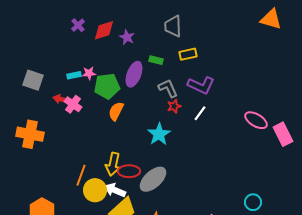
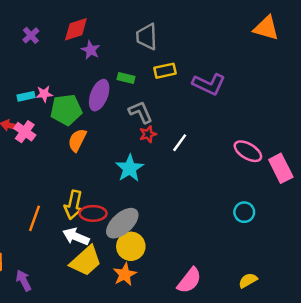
red diamond: (104, 30) -> (76, 29), moved
purple L-shape: (201, 85) -> (209, 84), moved
yellow circle: (95, 190) -> (131, 246), moved
cyan circle: (253, 202) -> (244, 212), moved

